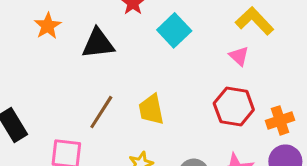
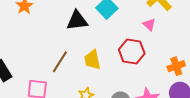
black triangle: (98, 43) -> (77, 21), moved
red hexagon: (234, 106) -> (132, 52), moved

